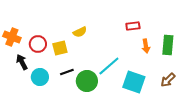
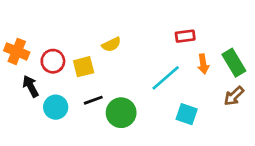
green rectangle: (168, 45) -> (234, 63), turned -36
cyan line: (109, 66) -> (166, 78), moved
brown arrow: (168, 80) -> (234, 96), moved
cyan square: (134, 82) -> (187, 114), size x0.7

